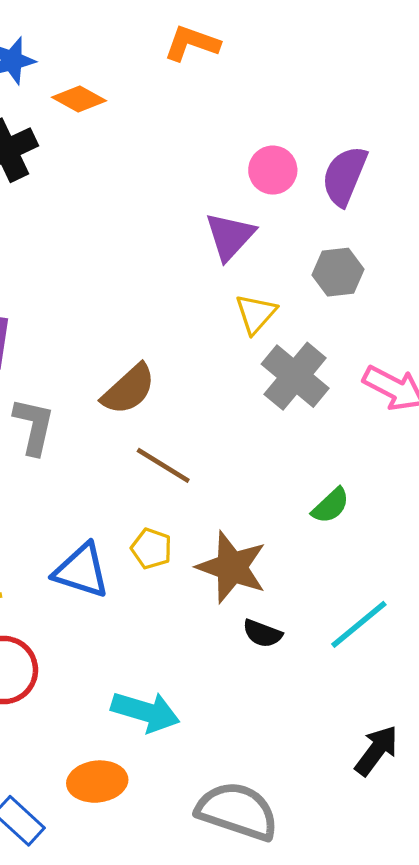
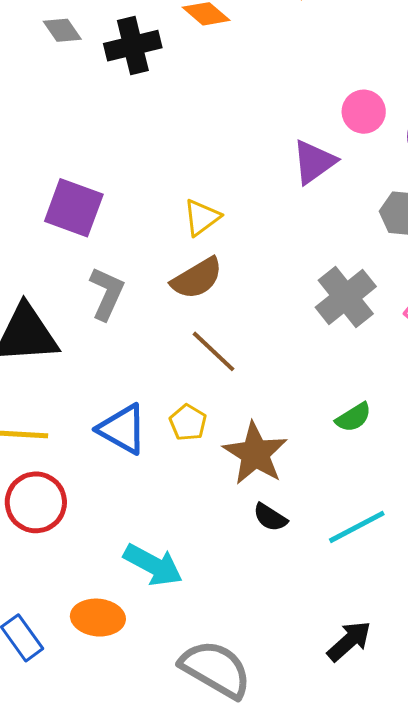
yellow triangle: (256, 314) -> (202, 217), moved

